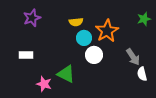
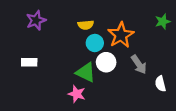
gray arrow: (133, 57) -> (139, 64), moved
green triangle: (66, 74) -> (86, 72), moved
pink star: (44, 84) -> (77, 94), moved

